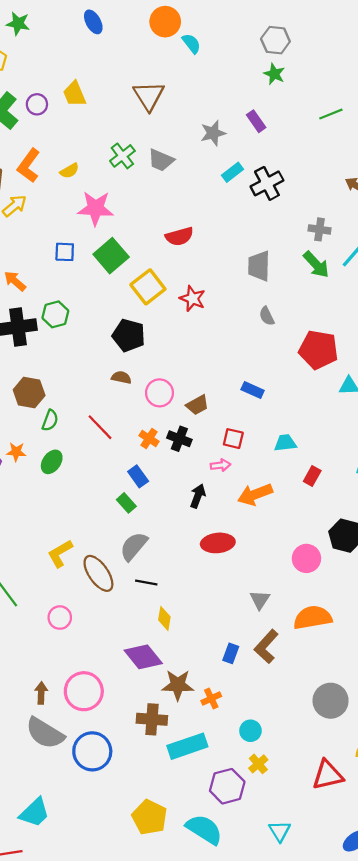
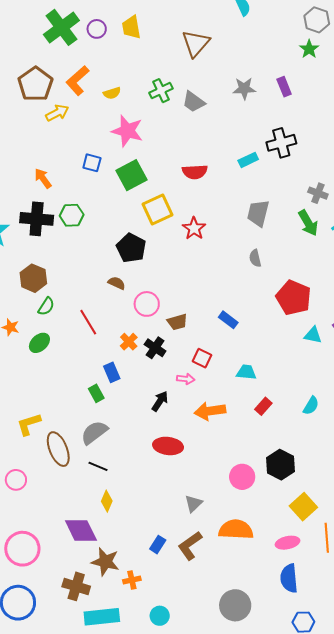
cyan rectangle: (232, 172) -> (248, 160), moved

